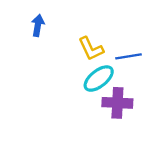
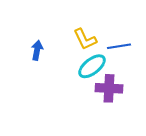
blue arrow: (38, 25) -> (37, 50), moved

